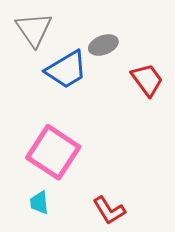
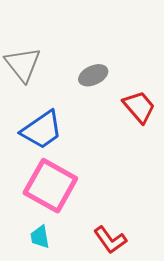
blue trapezoid: (66, 70) -> (42, 130), moved

